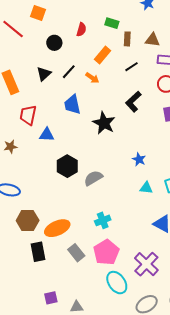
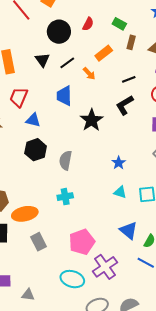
black circle: (54, 43) -> (59, 32), size x1.5
black line: (132, 67) -> (129, 79), moved
black triangle: (44, 74) -> (42, 60), turned -35
black hexagon: (67, 166) -> (36, 150), moved
gray semicircle: (93, 178) -> (66, 160), moved, turned -60
cyan cross: (103, 220) -> (65, 197), moved
pink pentagon: (106, 252) -> (82, 242), moved
cyan ellipse: (117, 283) -> (72, 279), turned -50

